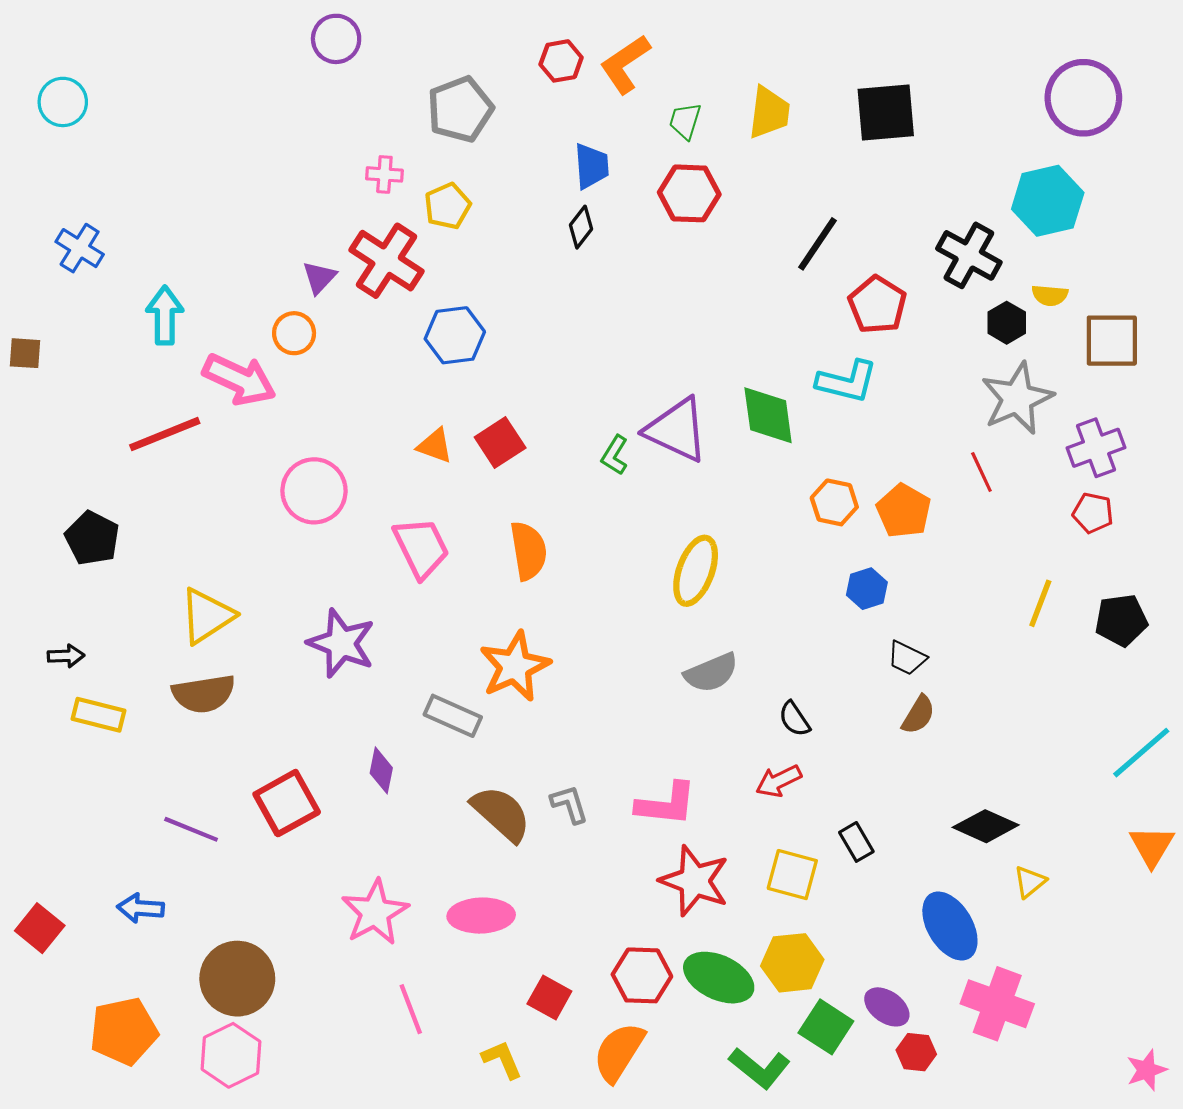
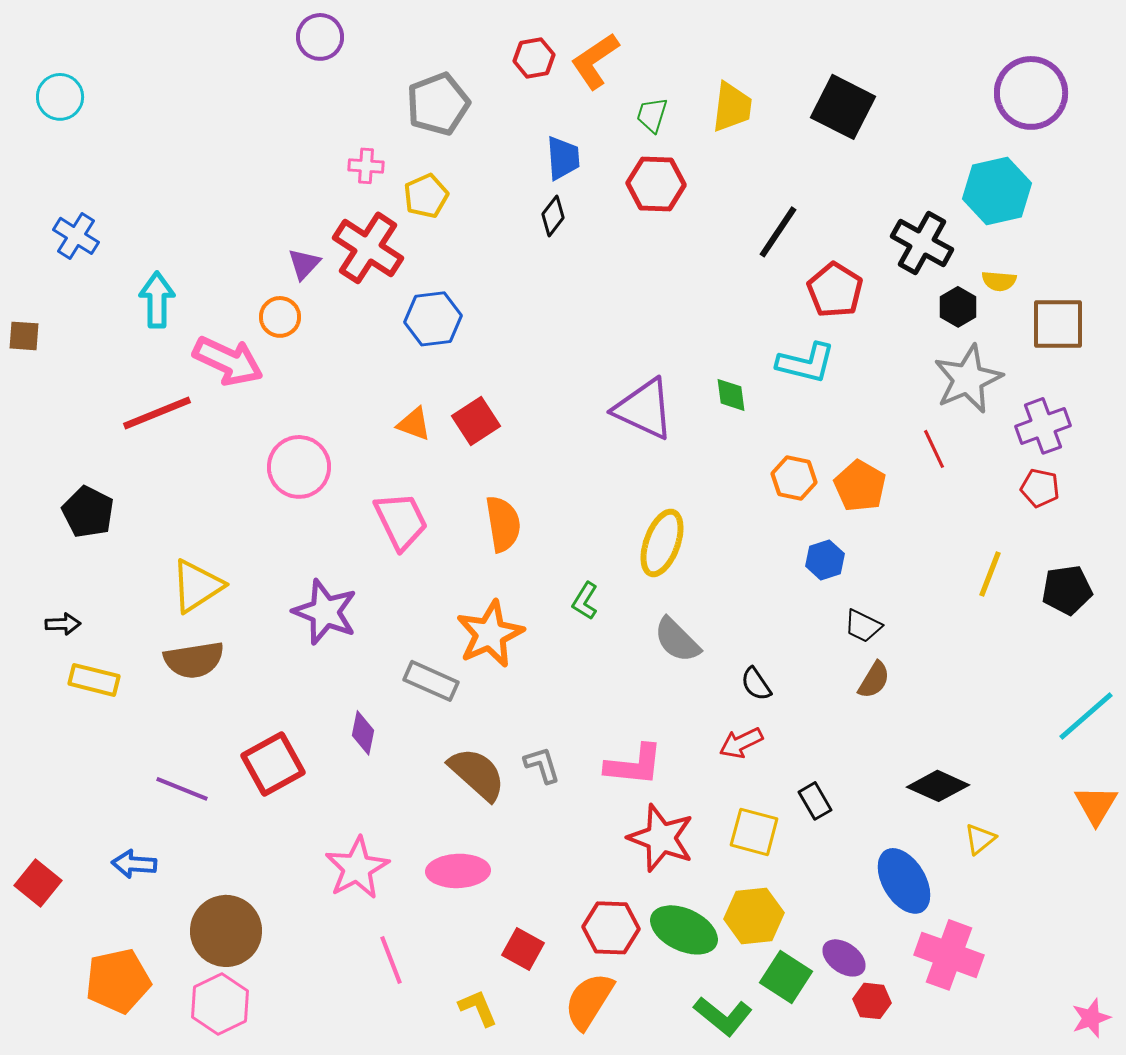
black square: (886, 112) -> (843, 107), turned 32
green diamond: (768, 415) -> (731, 395), size x0.6
green L-shape: (615, 455) -> (585, 601), moved
gray semicircle: (711, 673) -> (677, 640), turned 68

